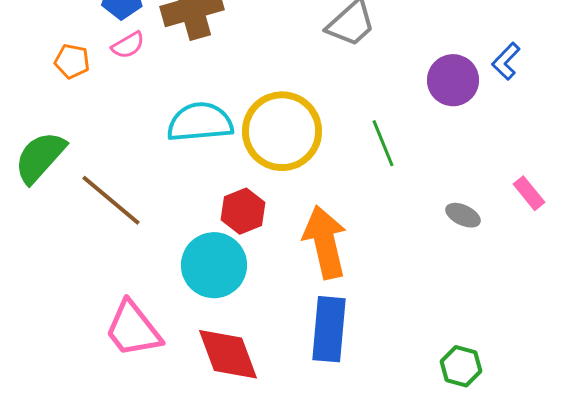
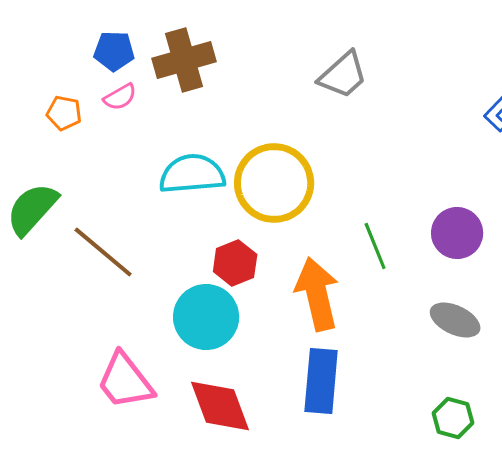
purple circle: (453, 80) -> (457, 233), moved
green line: (383, 143) -> (375, 246), moved
gray ellipse: (463, 215) -> (455, 320), moved, size x1.4

